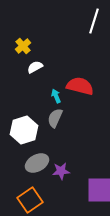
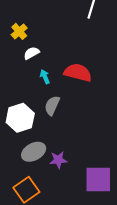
cyan arrow: (56, 96) -> (45, 77), moved

